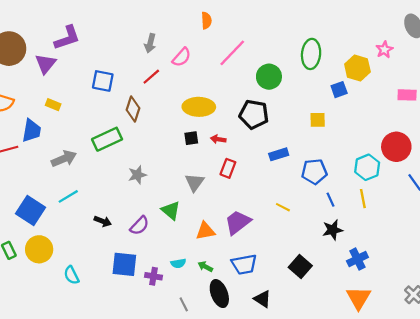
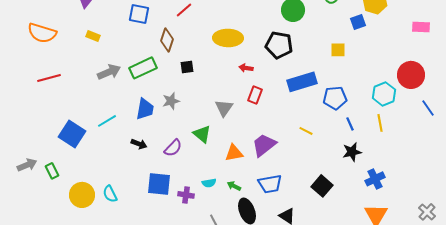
blue trapezoid: (32, 131) -> (145, 109), moved
black square: (191, 138) -> (187, 67), moved
blue rectangle: (279, 154) -> (302, 82), size x1.6
gray arrow: (64, 159) -> (109, 72), moved
yellow circle: (39, 249) -> (82, 195), moved

